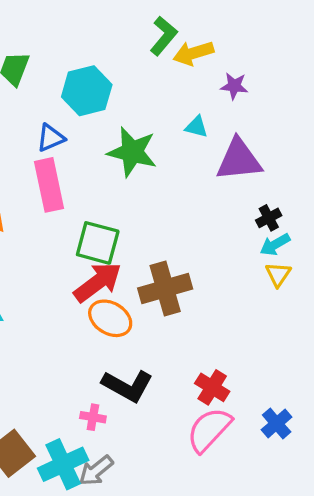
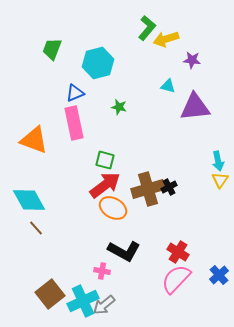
green star: (132, 152) -> (119, 107), moved, size x0.5
black cross: (269, 218) -> (169, 187), moved
green square: (98, 243) -> (105, 160), size x0.7
cyan arrow: (275, 245) -> (218, 161), turned -72

